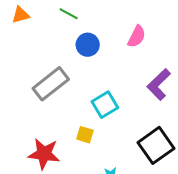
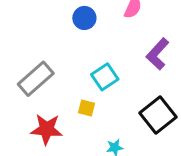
gray rectangle: (51, 84) -> (36, 79), moved

